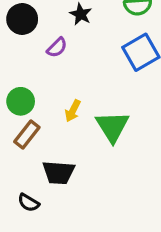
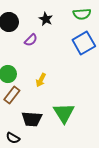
green triangle: (112, 127) -> (64, 113), moved

